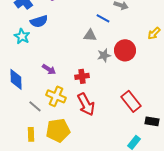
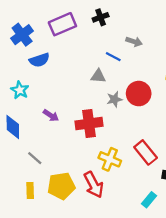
cyan star: (22, 36) -> (20, 90), moved
red cross: (82, 76) -> (89, 124), size x1.6
yellow cross: (56, 96) -> (110, 159), moved
red arrow: (86, 104) -> (94, 185), moved

